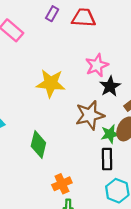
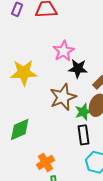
black star: (110, 86) -> (78, 69), turned -30
green diamond: (38, 144) -> (20, 129), turned 60

